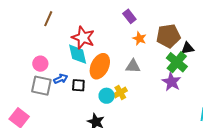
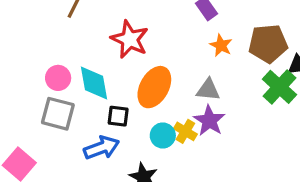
cyan diamond: (78, 54) -> (94, 83), moved
blue arrow: (61, 79) -> (101, 148), moved, size x1.5
purple star: (172, 82) -> (209, 121), moved
yellow cross: (120, 92) -> (185, 131), turned -32

